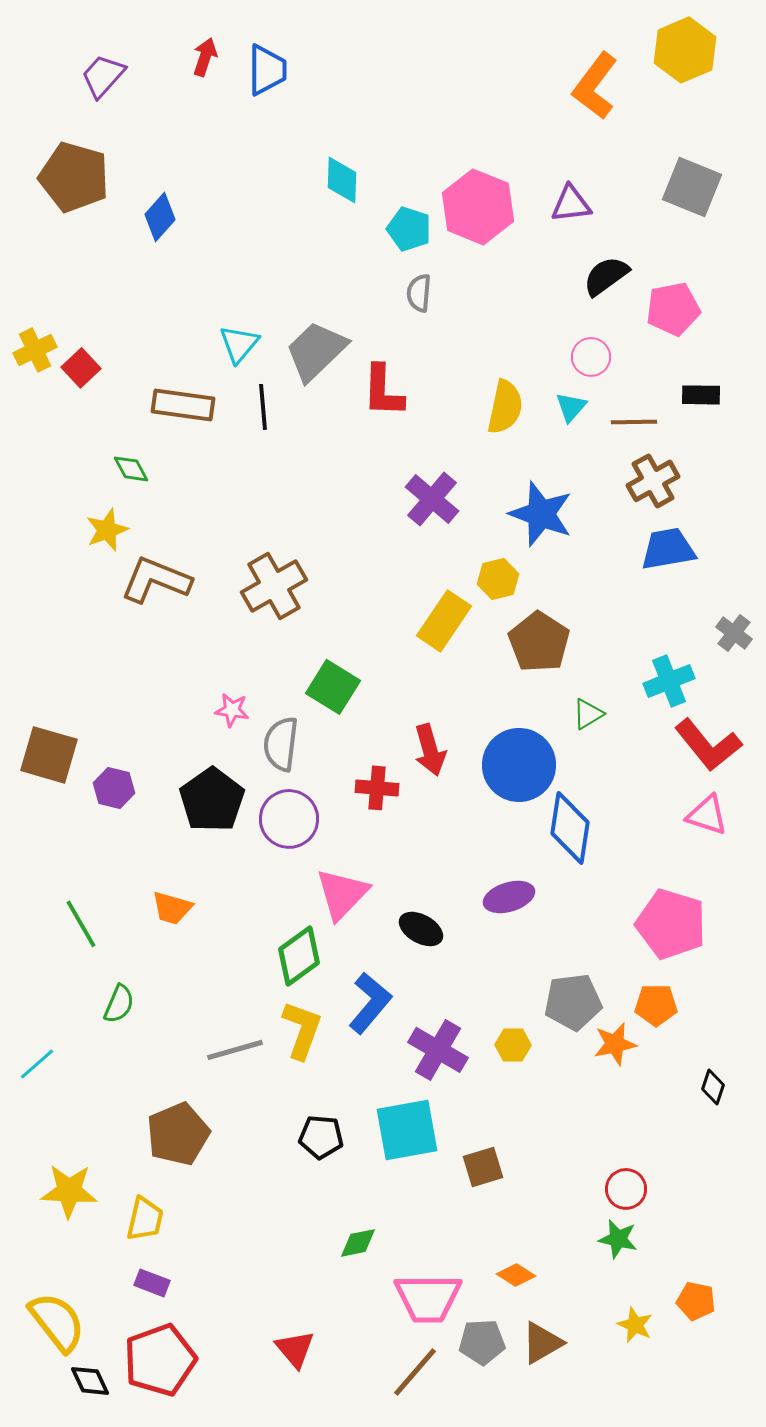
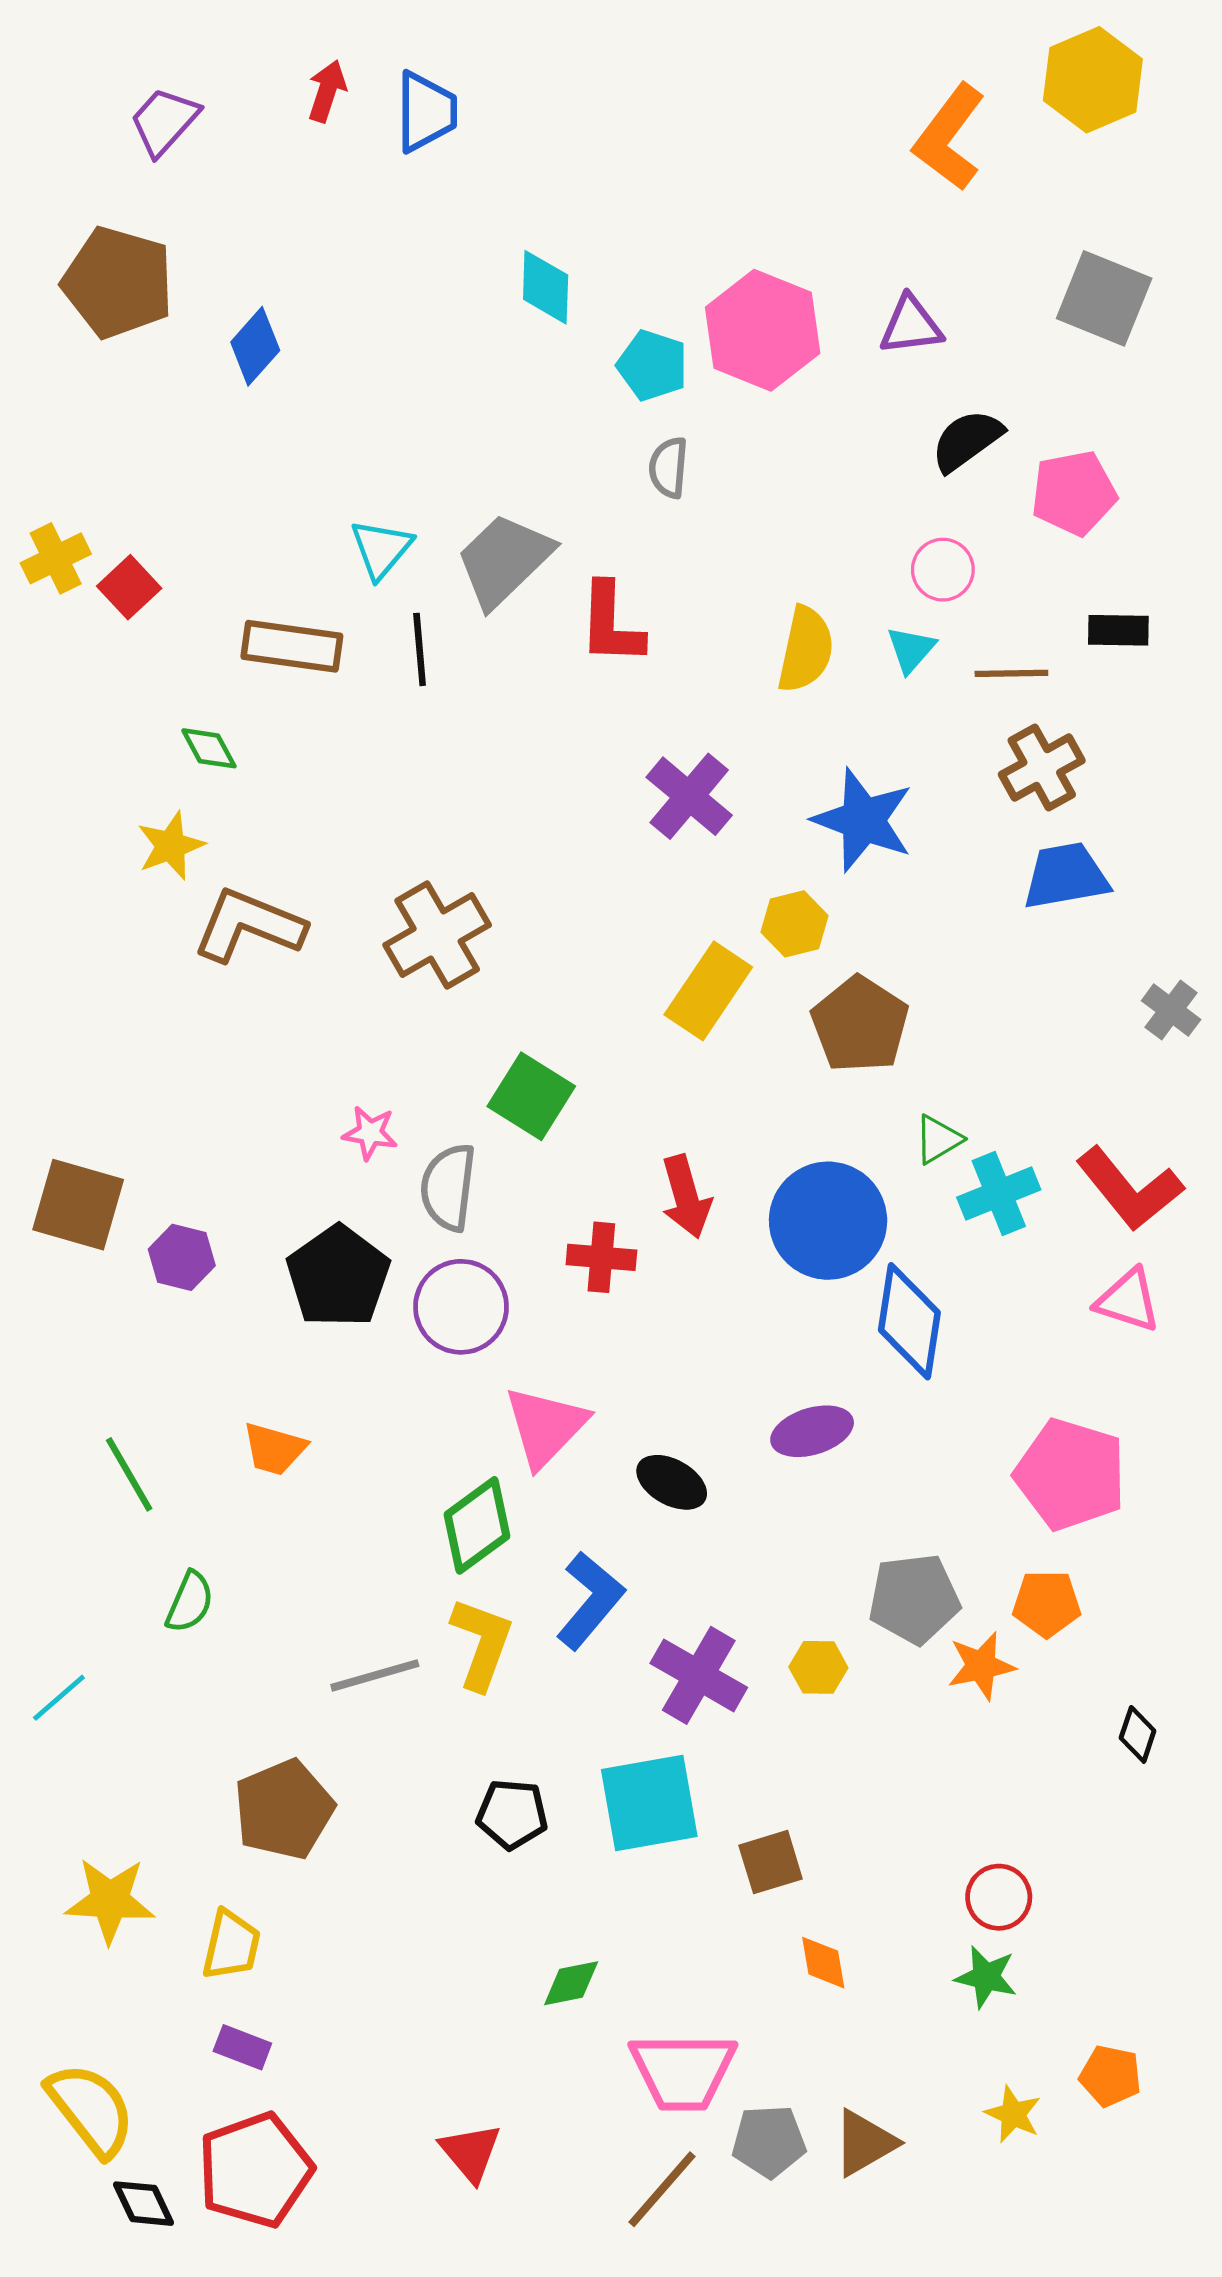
cyan cross: (669, 681) -> (999, 1194), moved
orange diamond: (516, 1275) -> (823, 1963), moved, turned 48

